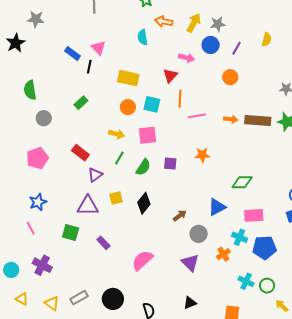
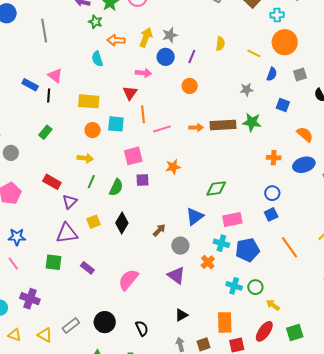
pink square: (148, 135) -> (133, 156), moved
blue star: (38, 202) -> (17, 237), turned 30

